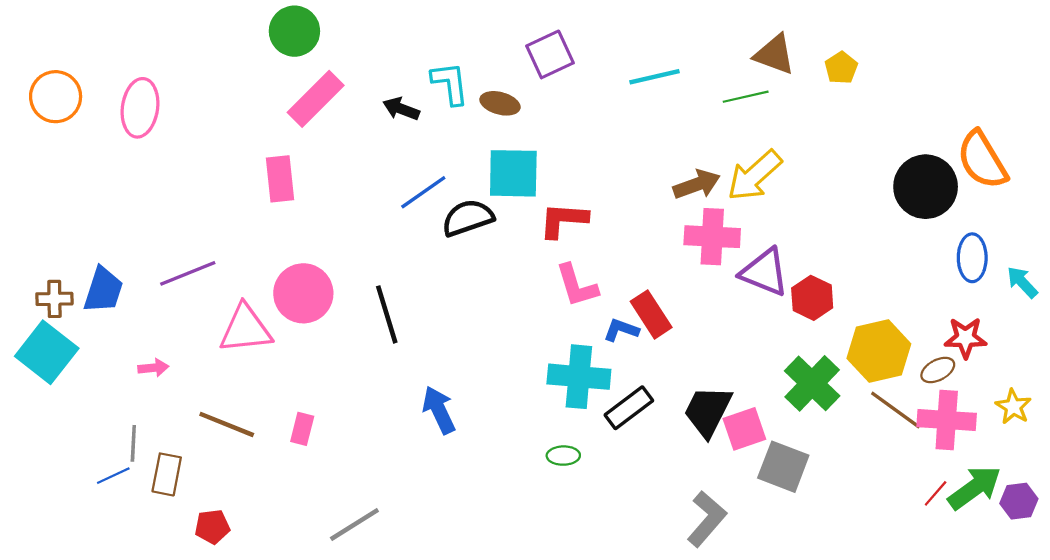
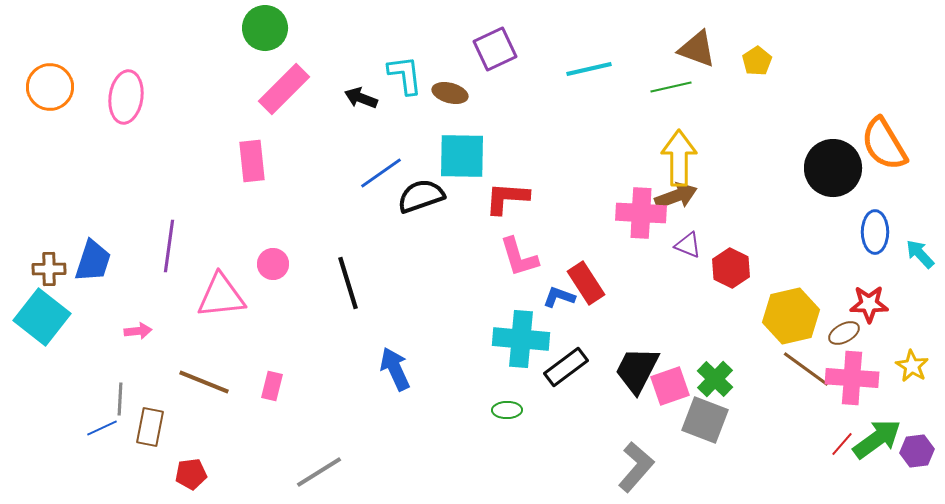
yellow arrow: (754, 176) -> (679, 158), turned 132
brown arrow: (697, 184) -> (676, 196), moved
purple triangle: (764, 272) -> (688, 245), size x0.6
purple line: (188, 273) -> (169, 246), turned -60
pink circle: (303, 293) -> (273, 264), size x0.6
green cross: (812, 383) -> (715, 379), moved, size x0.7

